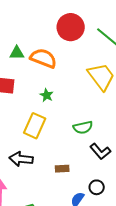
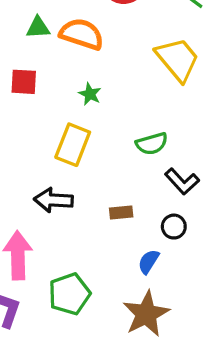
black circle: (97, 187) -> (174, 227), moved

